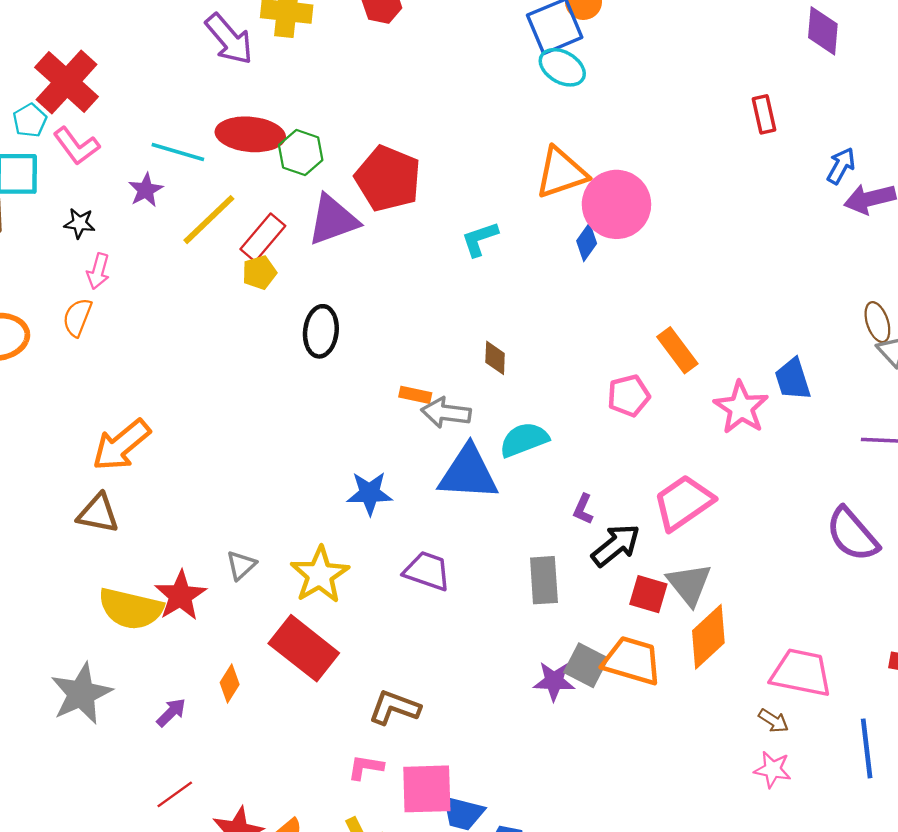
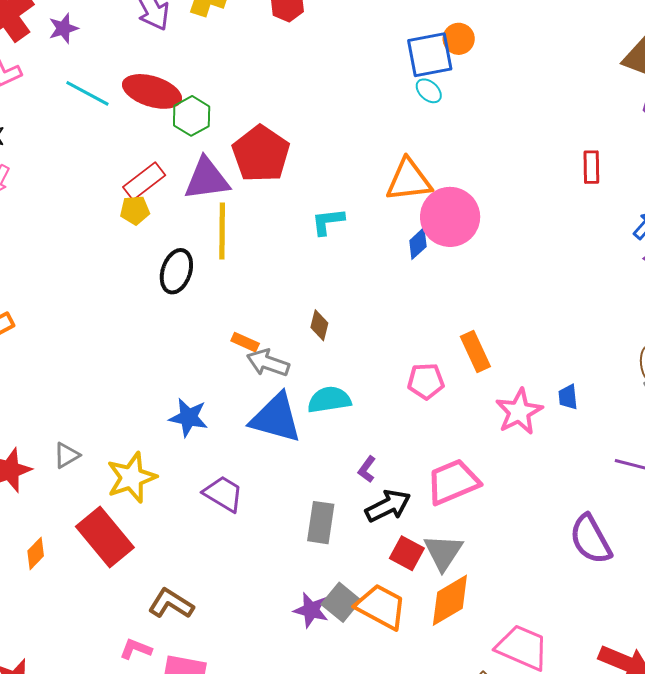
cyan ellipse: (562, 67) -> (429, 91), size x0.7
purple star: (146, 190) -> (63, 28), moved
yellow line: (209, 220) -> (222, 231), moved, turned -58
blue trapezoid: (793, 379) -> (568, 397), size x0.7

